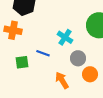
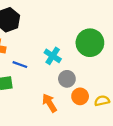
blue line: (43, 53) -> (20, 65), moved

